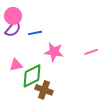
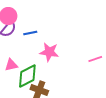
pink line: (91, 52) -> (95, 59), moved

